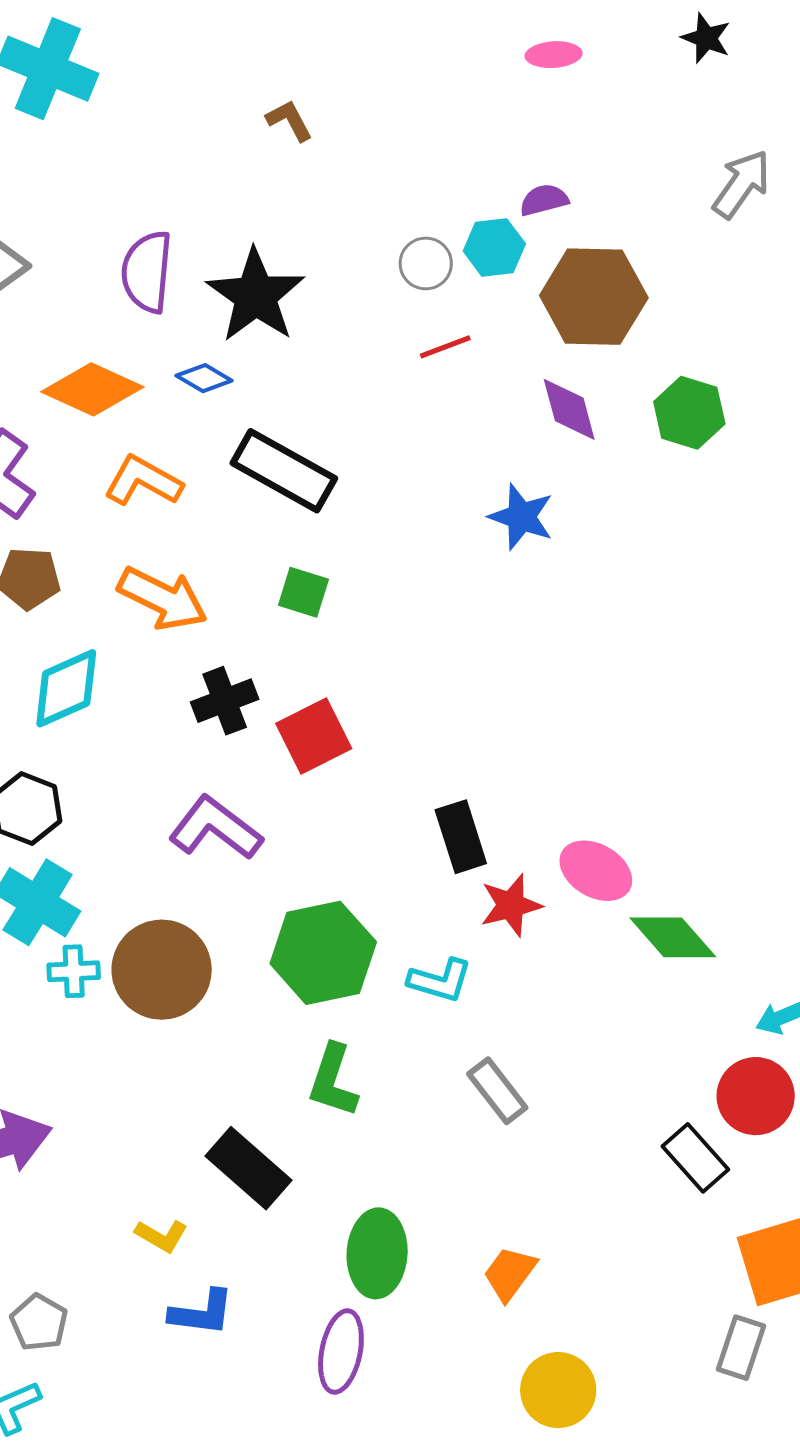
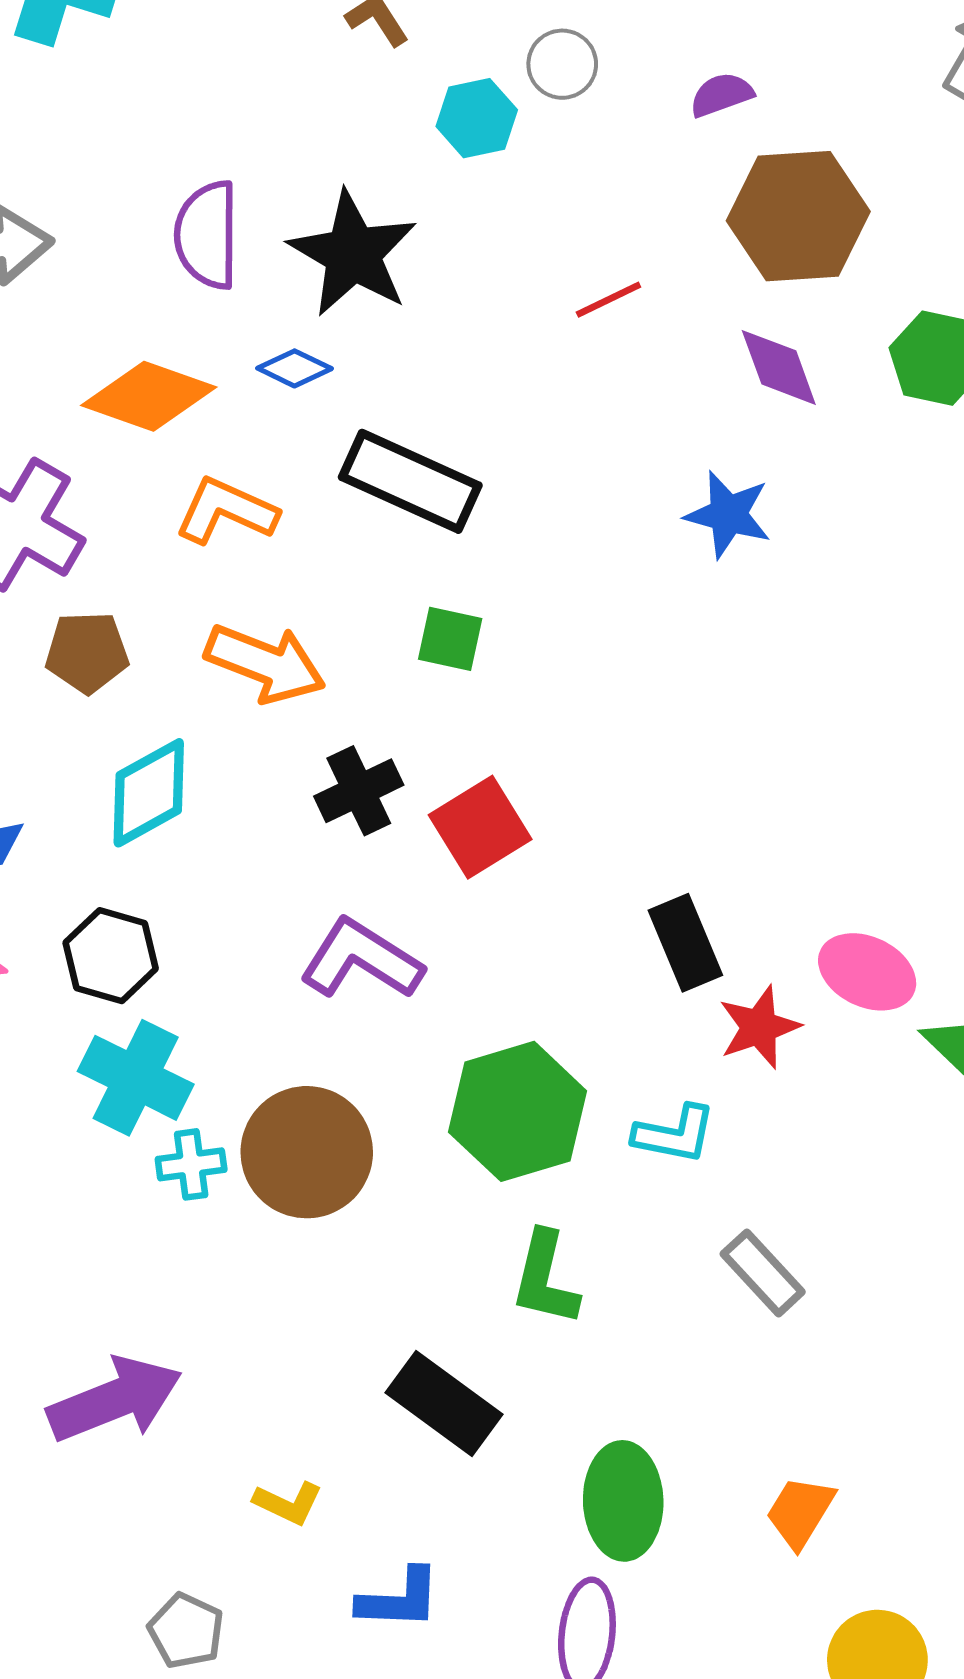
cyan hexagon: (494, 247) -> (477, 118), moved
gray circle: (426, 263) -> (562, 64), moved
yellow L-shape: (161, 1236) -> (288, 1503), moved

